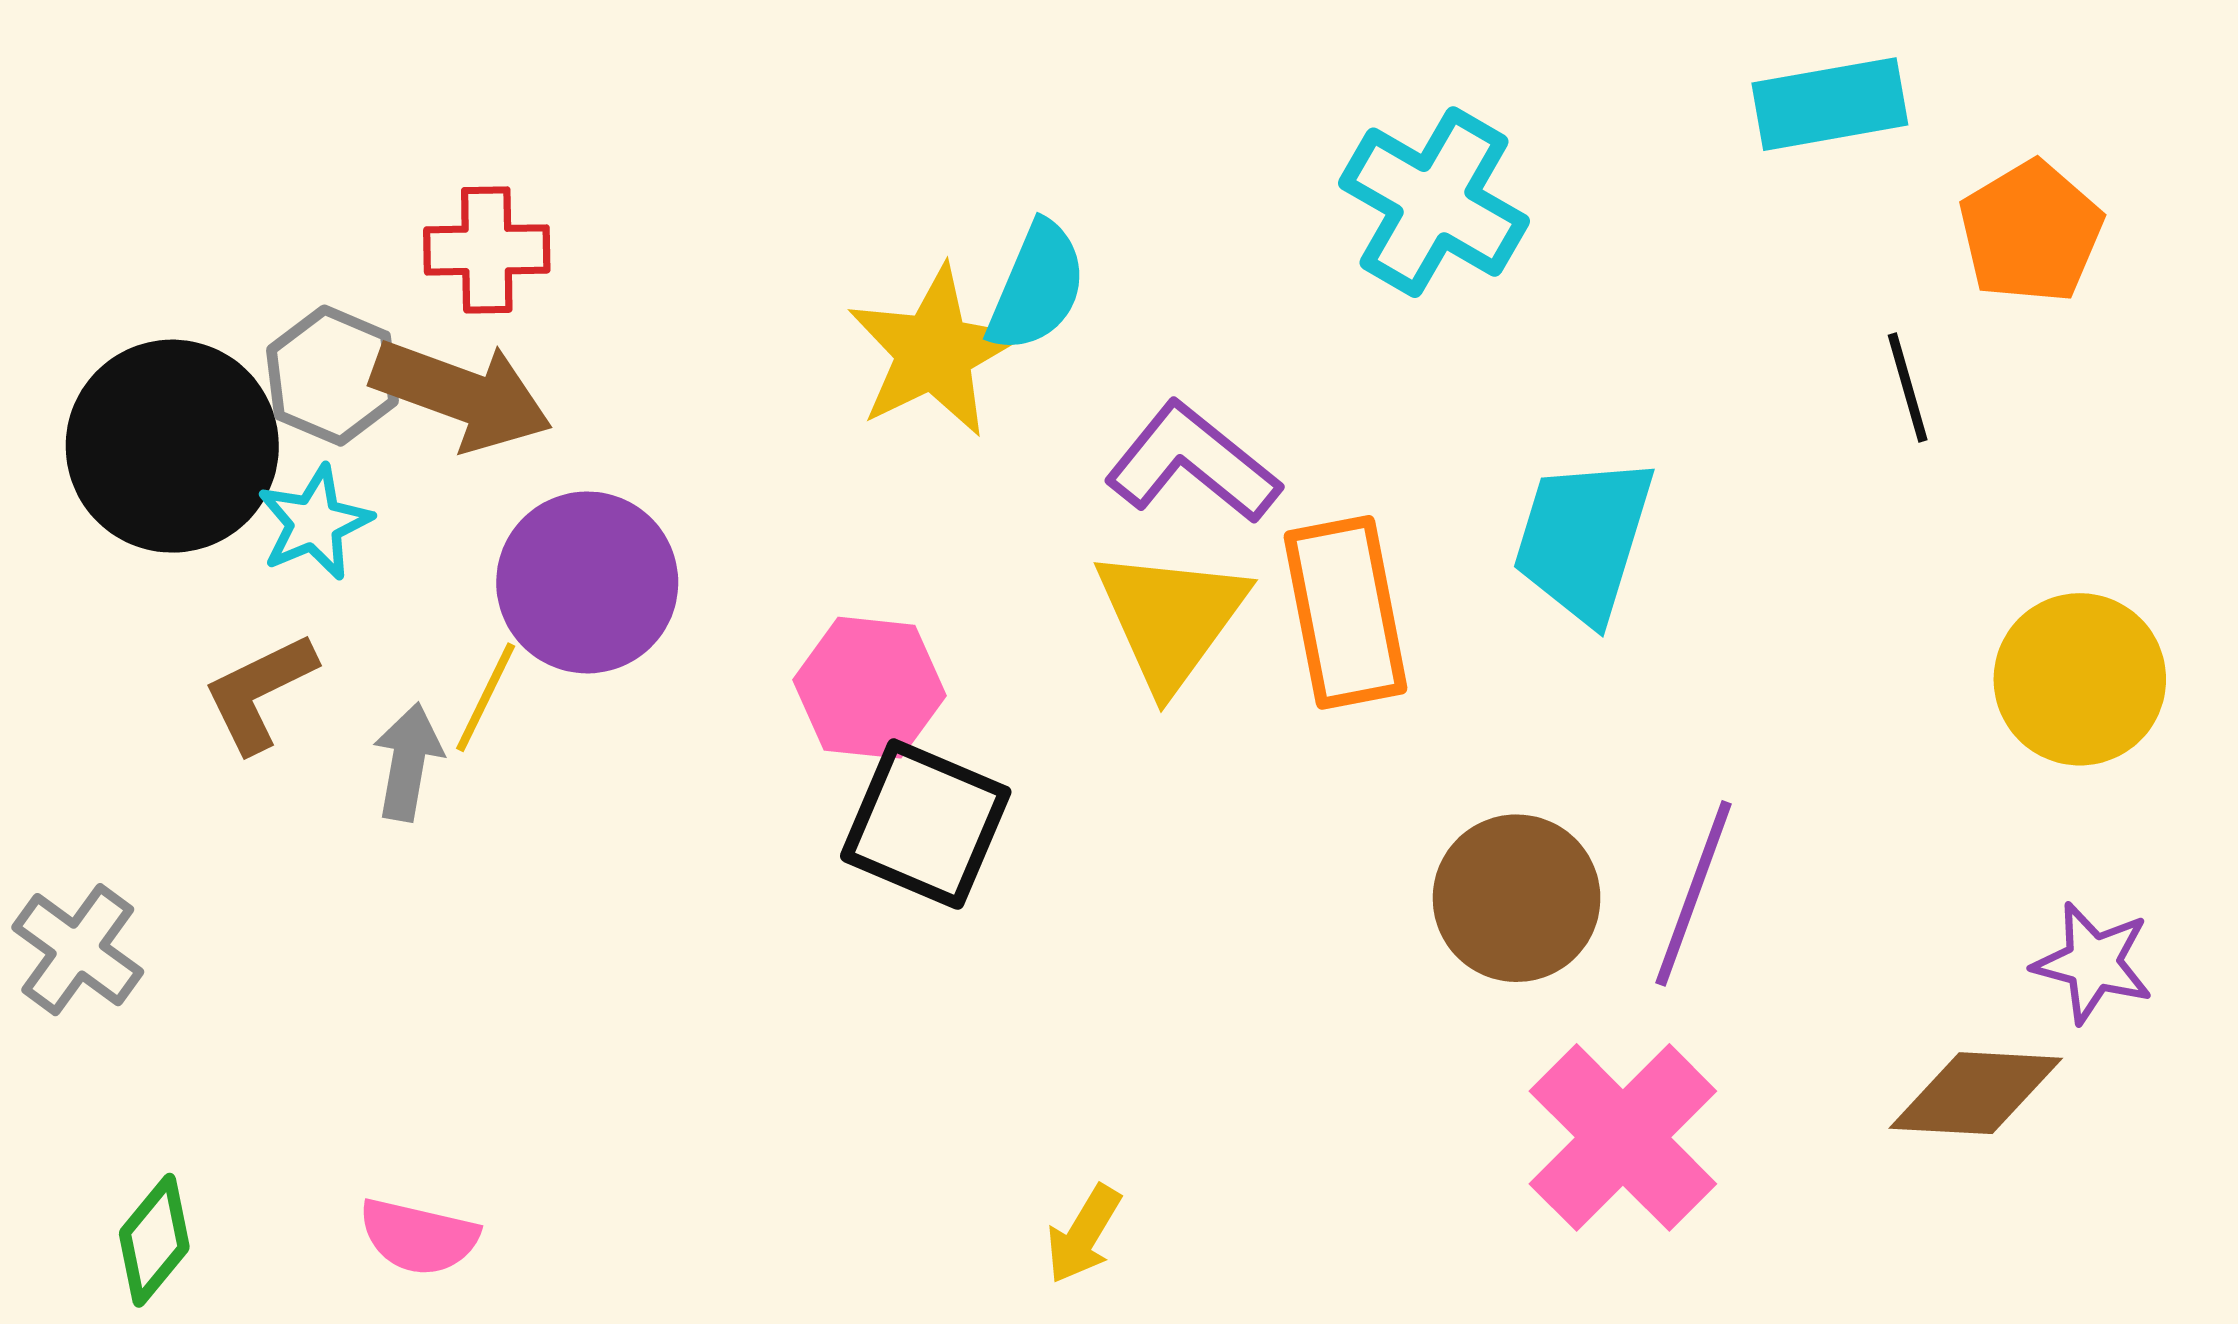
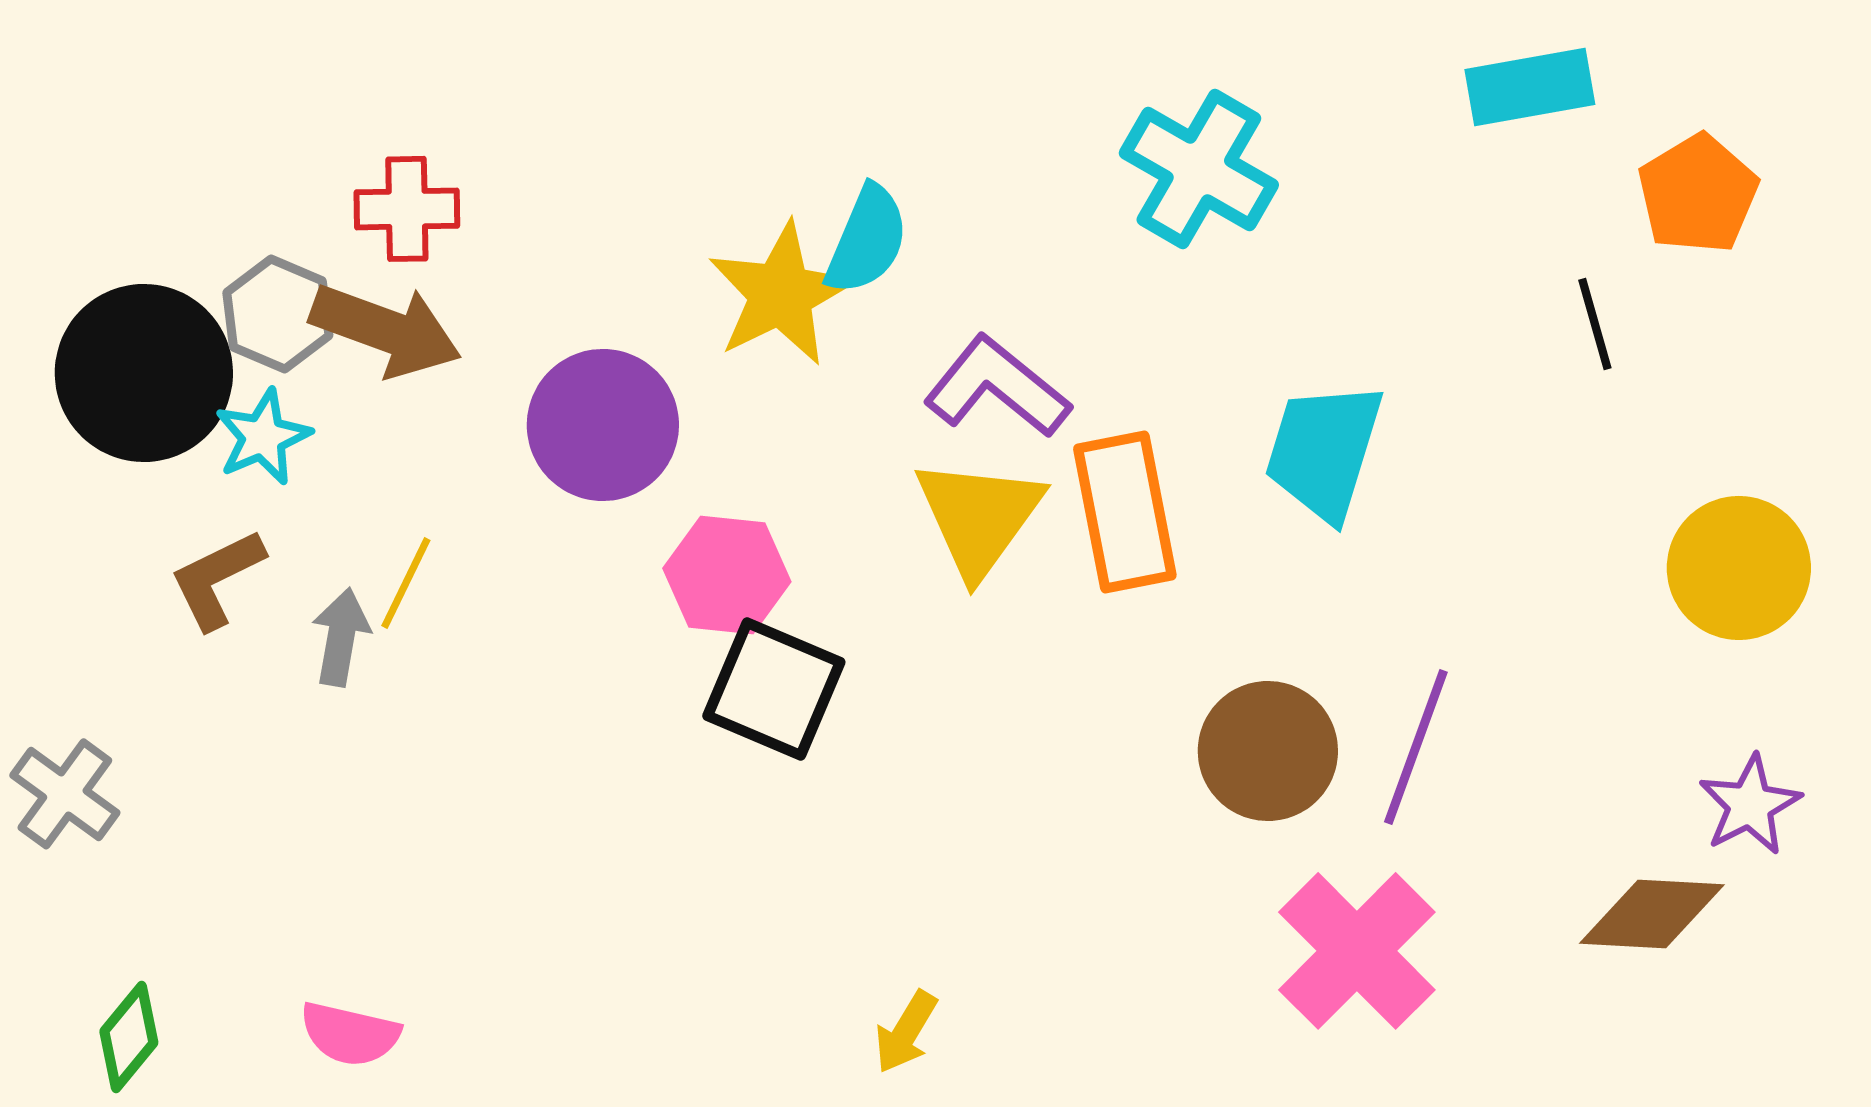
purple circle: (587, 582) -> (603, 425), moved
purple star: (2093, 963) -> (1750, 805), turned 30

